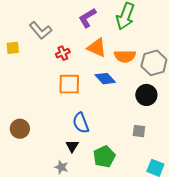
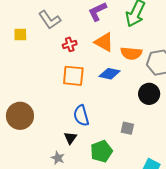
blue diamond: (105, 79) -> (110, 74), turned -40
brown circle: (20, 129) -> (20, 116), size x1.4
gray square: (139, 131) -> (127, 128), moved

